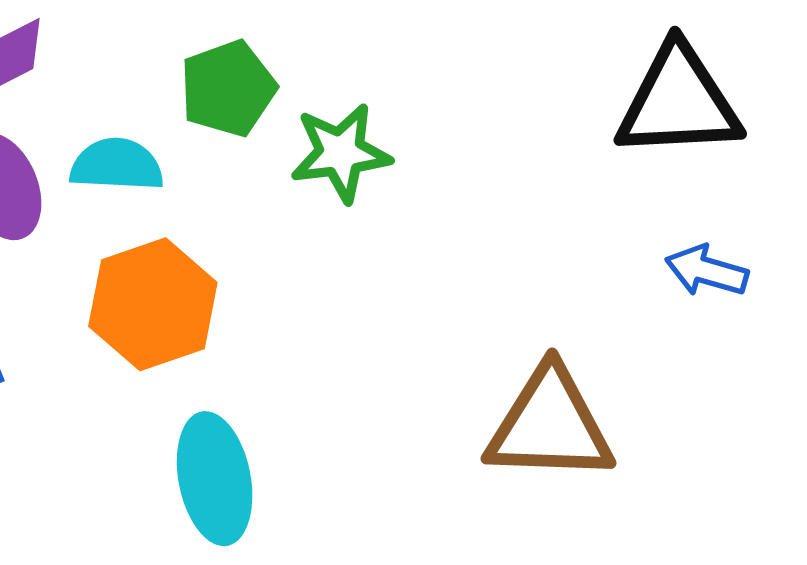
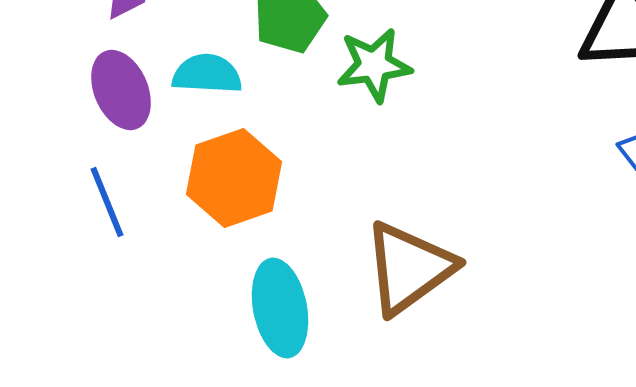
brown triangle: (550, 425) -> (409, 268), moved, turned -38

